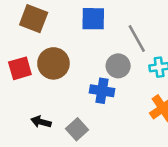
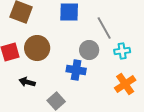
black arrow: (41, 122) -> (27, 82), moved

